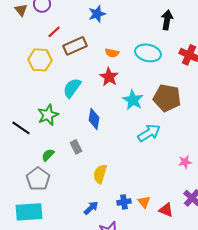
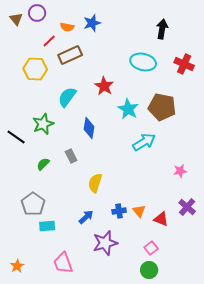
orange semicircle: (112, 53) -> (67, 27), moved
gray pentagon: (38, 179) -> (33, 204), moved
cyan rectangle: (29, 212) -> (47, 226), moved, size x0.6

